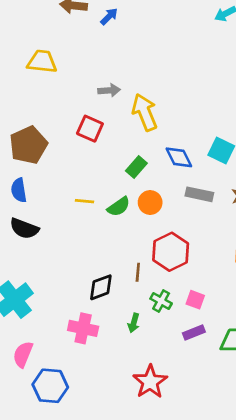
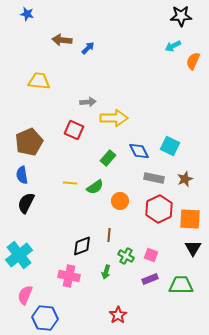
yellow arrow: (145, 112) -> (114, 118), turned 112
orange circle: (150, 203) -> (120, 201), moved
black semicircle: (24, 228) -> (26, 203), turned 95
red hexagon: (171, 252) -> (159, 209), moved
red star: (150, 382) -> (118, 315), size x0.7

